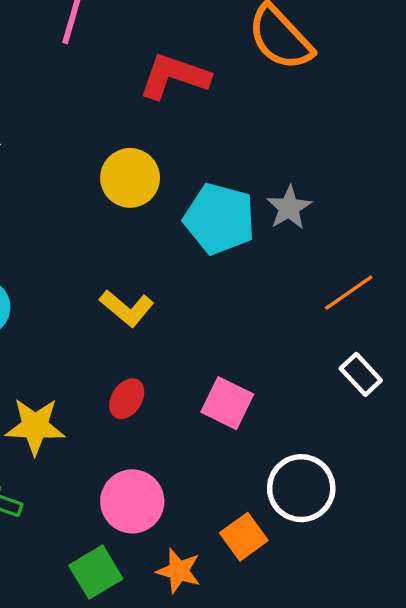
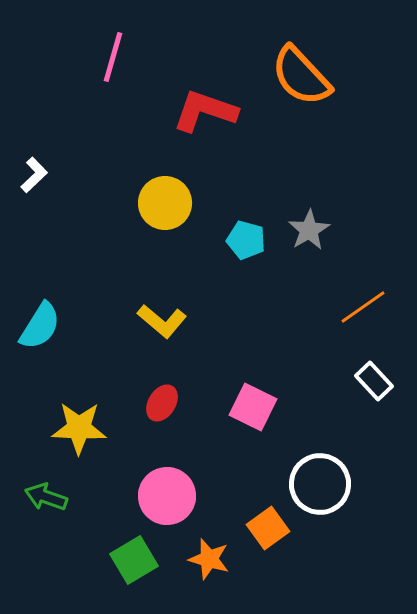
cyan pentagon: (220, 219) -> (246, 240), size x0.6

